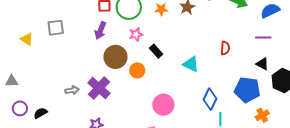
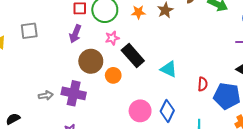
red semicircle: (225, 48) -> (203, 84), moved
black rectangle: (156, 51) -> (133, 55), size x1.6
purple cross: (99, 88) -> (74, 93), turned -30
blue diamond: (210, 99) -> (167, 111), moved

